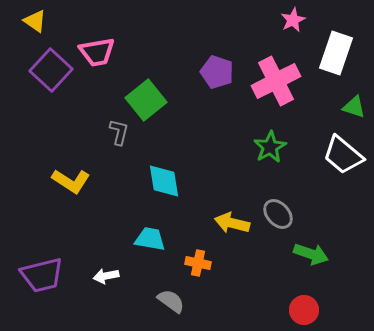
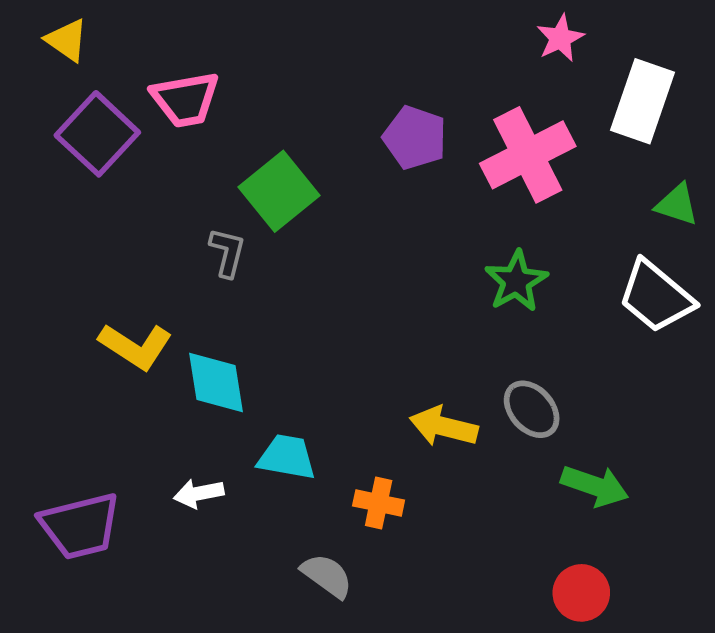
cyan diamond: (164, 181) -> (216, 382), moved
white arrow: (106, 276) -> (199, 493), moved

